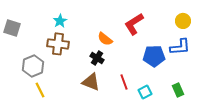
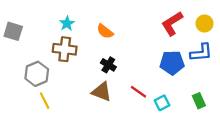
red L-shape: (134, 24) -> (172, 23), moved
orange semicircle: (105, 39) -> (105, 31), moved
red line: (124, 82) -> (139, 92), turned -35

